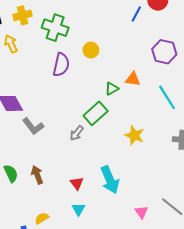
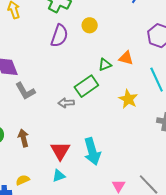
gray arrow: (77, 133) -> (66, 103), turned 42
yellow star: (134, 135) -> (128, 99), moved
red triangle: (77, 183) -> (60, 151), size x1.5
cyan triangle: (78, 209) -> (59, 176), turned 32

